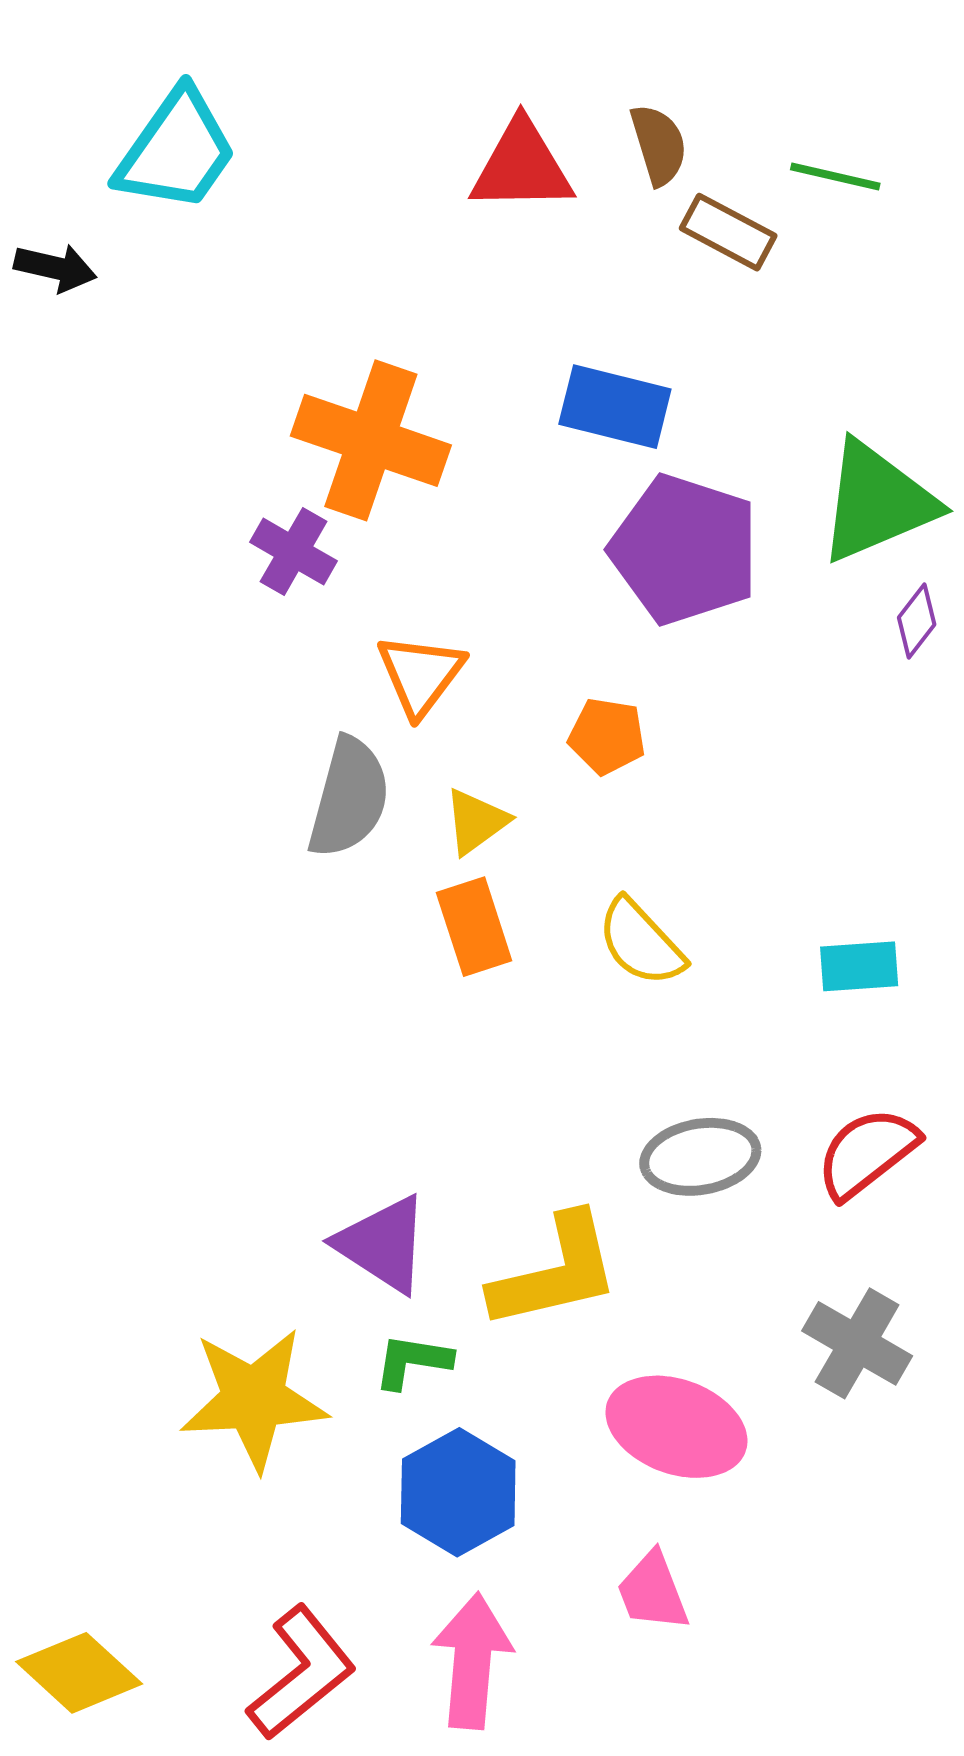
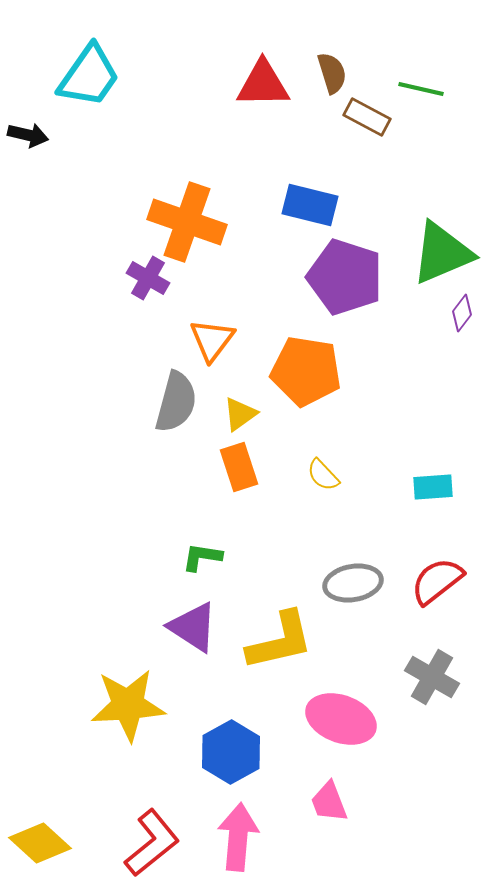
orange pentagon: (607, 736) -> (306, 371), size x1.8
yellow semicircle: (641, 942) -> (323, 475), size x0.7
green L-shape: (413, 1361) -> (202, 557), moved

